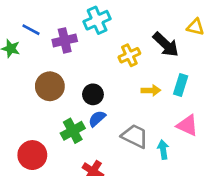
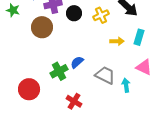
brown circle: (50, 86) -> (42, 27), moved
black circle: (93, 94) -> (74, 13), moved

